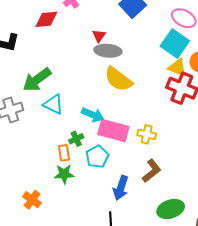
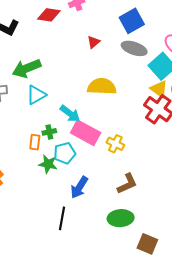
gray ellipse: (108, 51) -> (134, 48), moved
yellow semicircle: (118, 79) -> (102, 86), turned 132
cyan triangle: (53, 104) -> (36, 95), turned 50
brown L-shape: (152, 171) -> (127, 184), moved
green star: (64, 174) -> (48, 164), moved

